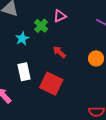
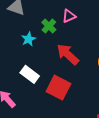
red arrow: (59, 52) -> (68, 54), size x1.6
white rectangle: (24, 72) -> (30, 74), turned -42

